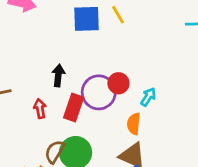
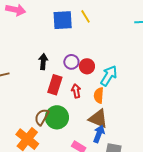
purple circle: (99, 92) -> (71, 62), moved, size x0.6
cyan arrow: (148, 97) -> (109, 76), size x1.5
red arrow: (40, 109) -> (76, 91), moved

